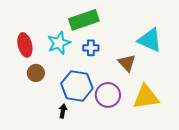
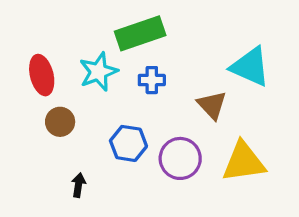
blue hexagon: (77, 86) -> (128, 143), size x0.7
black arrow: (63, 111) -> (78, 185), moved

